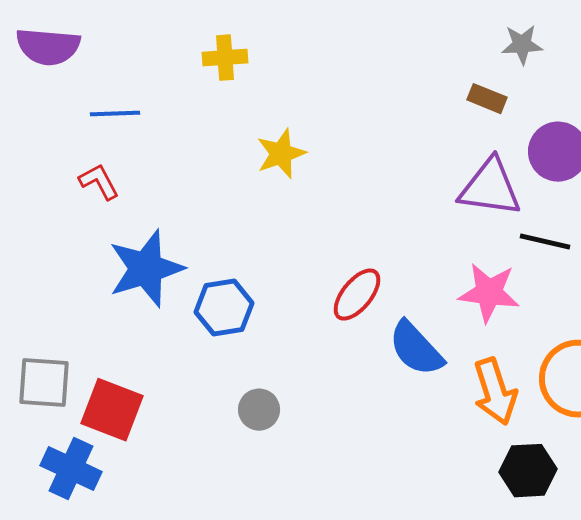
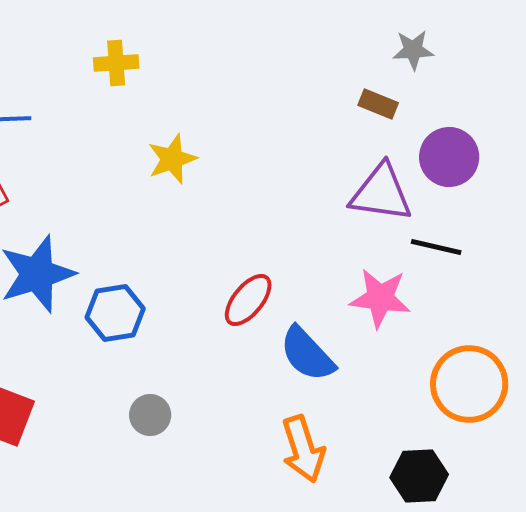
orange arrow: (495, 392) -> (303, 449), moved

